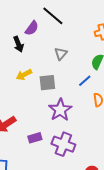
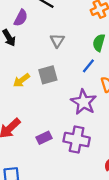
yellow arrow: (24, 75) -> (21, 80), moved
purple star: (60, 110) -> (84, 102), moved

